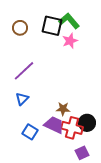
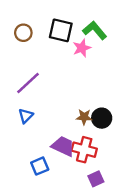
green L-shape: (69, 21) -> (95, 30), moved
brown star: (63, 109) -> (84, 117), moved
black circle: (87, 123) -> (102, 118), moved
blue square: (30, 132) -> (40, 166), moved, turned 35

